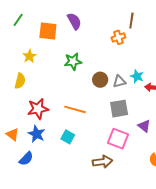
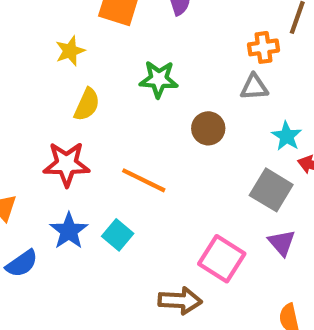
yellow semicircle: (20, 81) -> (87, 104), moved
gray triangle: (119, 81) -> (254, 87), moved
gray square: (119, 109) -> (271, 190), moved, turned 30
blue star: (37, 134) -> (69, 231), moved

